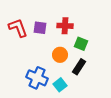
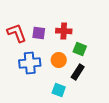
blue cross: (37, 78) -> (30, 63), moved, turned -30
cyan square: (60, 85) -> (59, 90), turned -32

